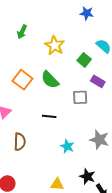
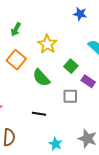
green square: (84, 60) -> (71, 66), moved
orange square: (22, 80) -> (16, 60), moved

